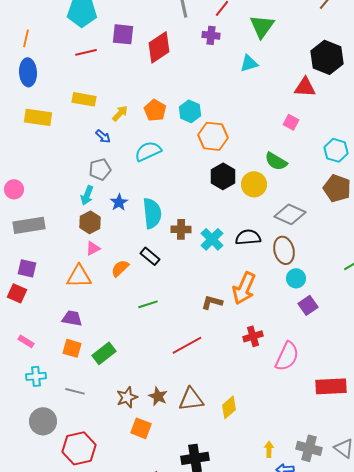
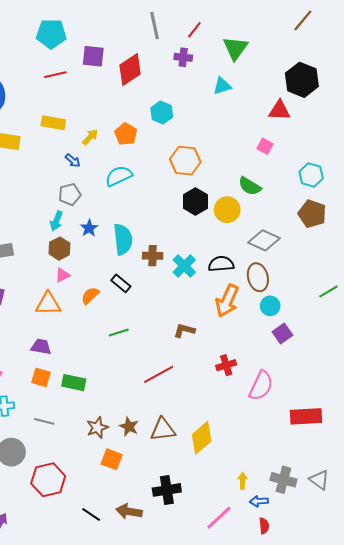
cyan hexagon: (190, 111) -> (162, 113), moved
orange arrow: (244, 288) -> (227, 301), moved
green rectangle: (104, 353) -> (74, 383), turned 50
yellow diamond: (229, 407) -> (202, 438), size x1.4

